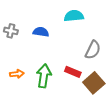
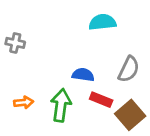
blue semicircle: (41, 32) -> (83, 75), moved

